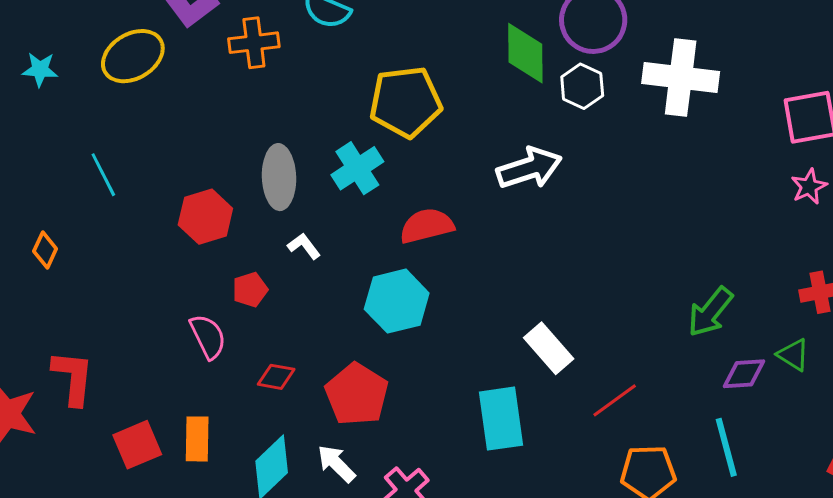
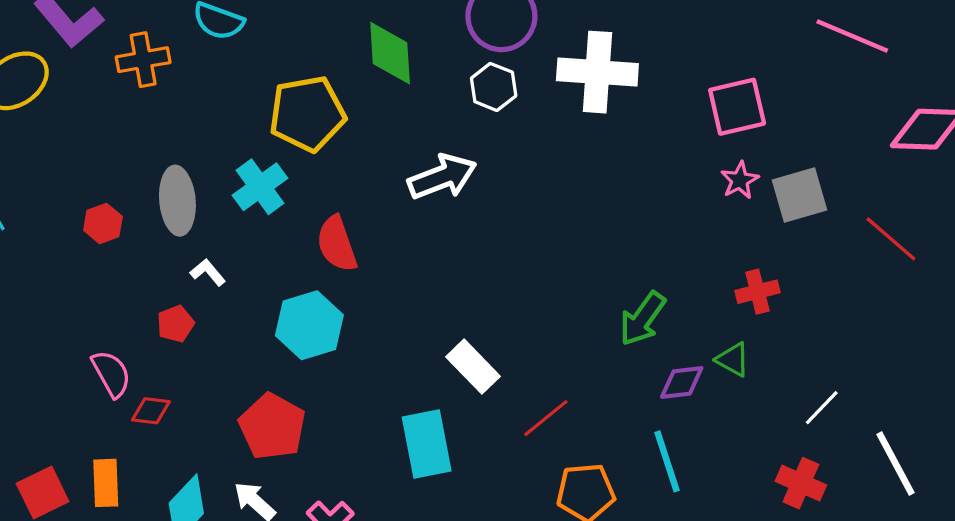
green diamond: (525, 53) -> (390, 53), moved
red hexagon: (205, 217) -> (103, 223), moved, size x0.7
red semicircle: (427, 226) -> (337, 244), turned -92
red pentagon: (250, 290) -> (175, 324), moved
red diamond: (276, 377) -> (151, 411), moved

